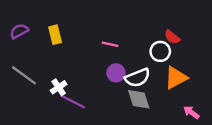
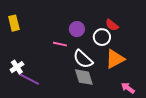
pink line: (110, 44) -> (60, 44), moved
purple circle: (116, 73) -> (77, 29), moved
white semicircle: (138, 78) -> (83, 59), turned 65

